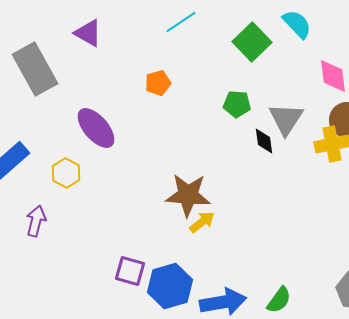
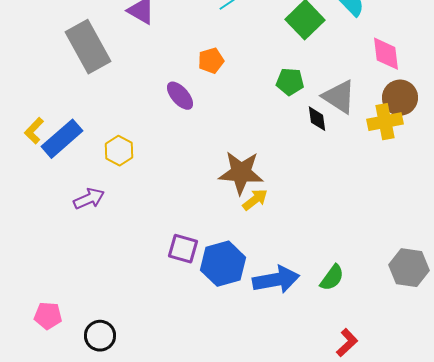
gray triangle: (286, 119) -> (339, 97), turned -30
purple ellipse: (96, 128) -> (180, 96), moved, size x0.7
purple arrow: (36, 221) -> (89, 199), turned 52

